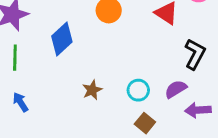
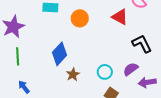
blue diamond: (62, 39) -> (60, 54), moved
black L-shape: (195, 54) -> (142, 44), turned -50

